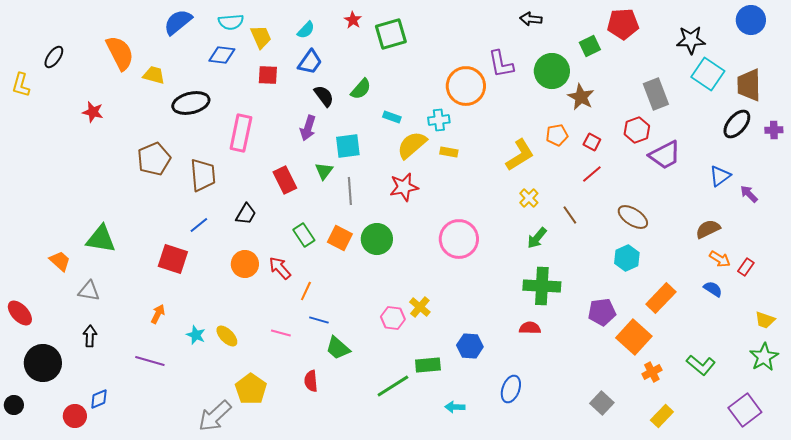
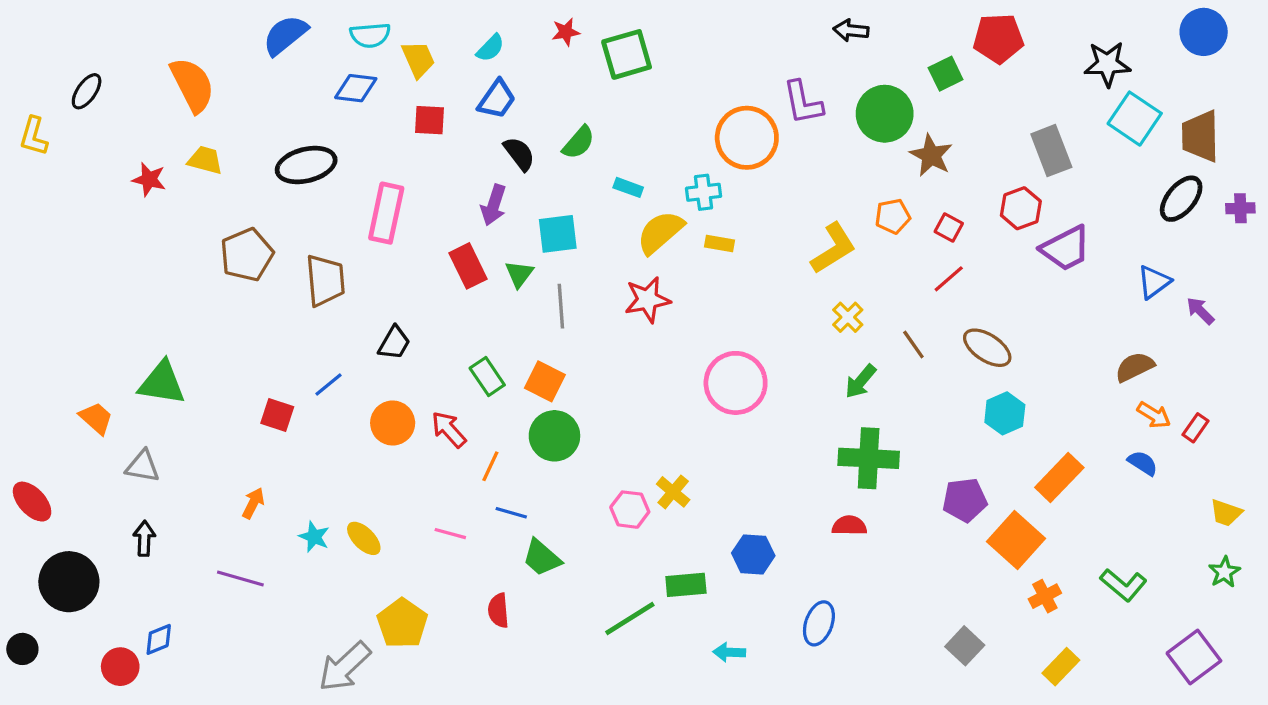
red star: (353, 20) -> (566, 32), turned 30
yellow trapezoid: (154, 75) -> (205, 160), moved
red rectangle: (285, 180) -> (468, 266), moved
brown ellipse: (633, 217) -> (987, 348), moved
blue line: (199, 225) -> (329, 385), moved
green circle: (377, 239) -> (554, 436), moved
red square: (173, 259) -> (277, 415), size x0.7
green star: (764, 357) -> (1224, 572), size x0.7

